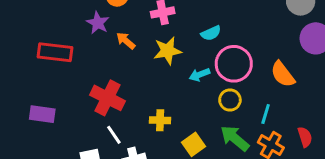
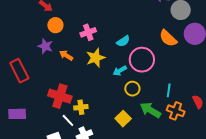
red rectangle: (55, 52) -> (19, 71), turned 65
orange semicircle: (283, 74) -> (168, 38), moved
yellow circle: (230, 100) -> (132, 89), moved
yellow cross: (160, 120) -> (81, 107), moved

